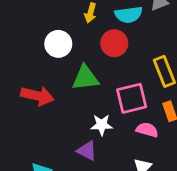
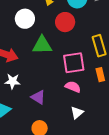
white star: (102, 125) -> (13, 81), moved
pink semicircle: (147, 130) -> (73, 87), moved

